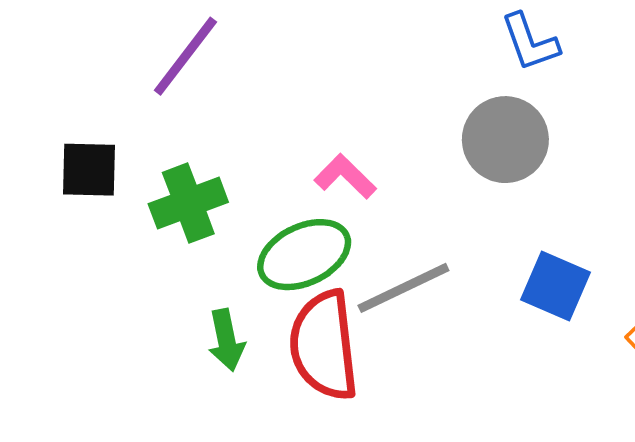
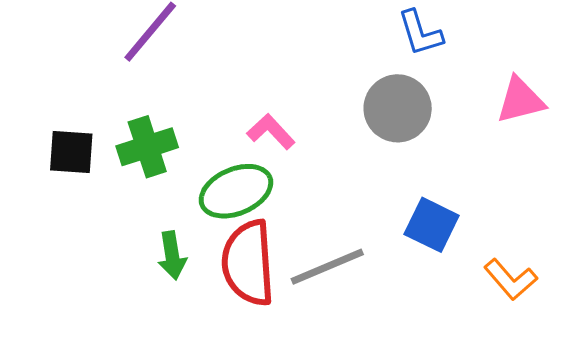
black square: (89, 170) -> (71, 152), moved
gray line: (403, 288) -> (327, 267), moved

